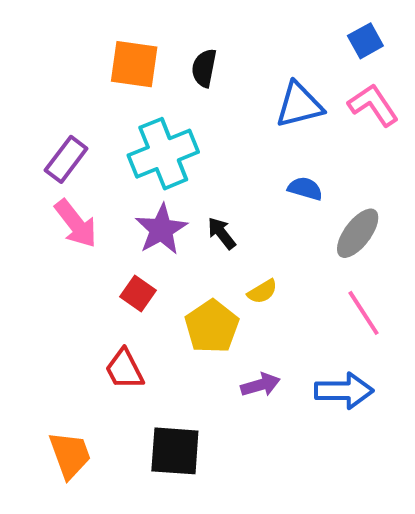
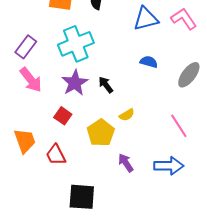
gray ellipse: (358, 233) -> (189, 75), moved
purple arrow: (260, 385) -> (126, 163), turned -108
orange trapezoid: (70, 455) -> (25, 141), moved

